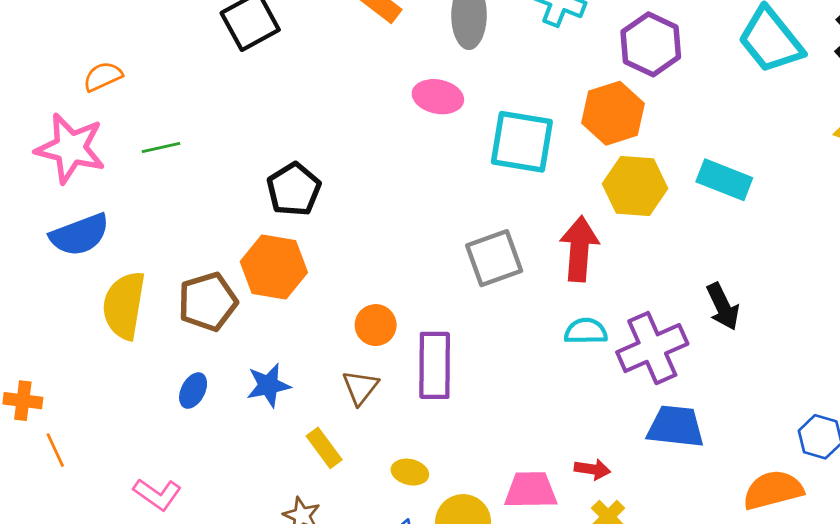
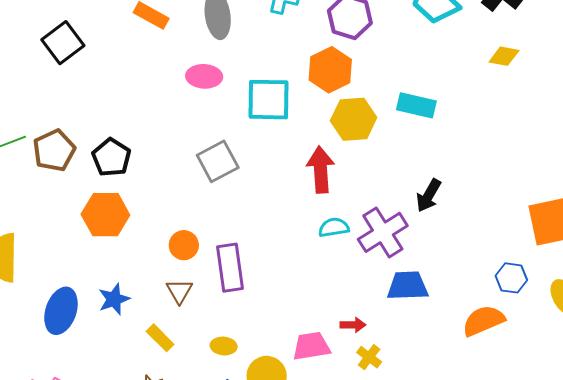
gray square: (494, 258) -> (218, 161), moved
brown pentagon: (208, 302) -> (54, 150), moved
black arrow: (723, 306) -> (429, 196), turned 64
blue ellipse: (193, 391) -> (61, 311), size x1.8

